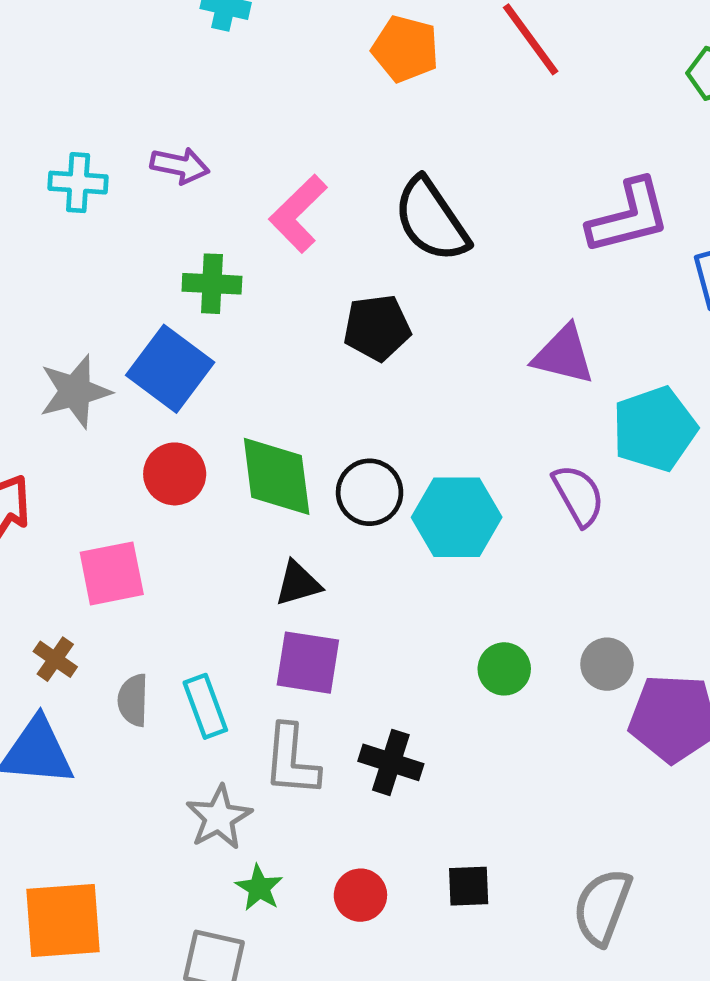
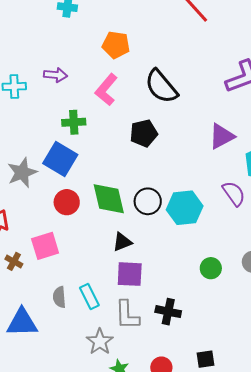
orange pentagon: (405, 49) -> (116, 45), moved
purple triangle: (564, 355) -> (222, 136), turned -36
brown cross: (55, 659) -> (14, 261), moved

